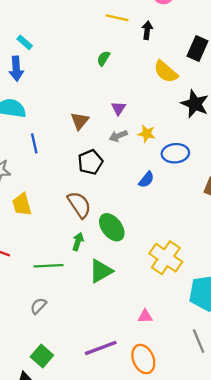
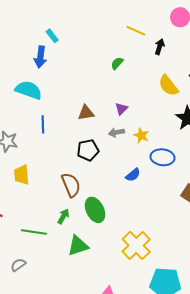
brown triangle: (80, 121) -> (86, 113), turned 30

